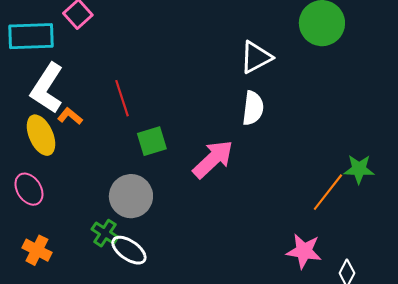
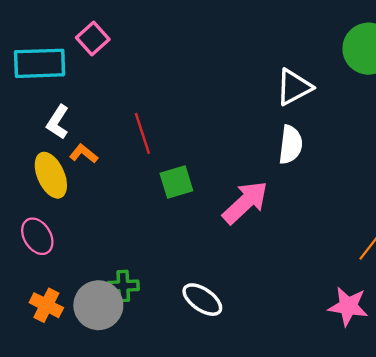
white L-shape: (47, 88) -> (58, 122), size x0.6
gray circle: (131, 196) -> (98, 305), moved
green cross: (105, 233) -> (123, 286), turned -36
white ellipse: (129, 250) -> (202, 300), moved

